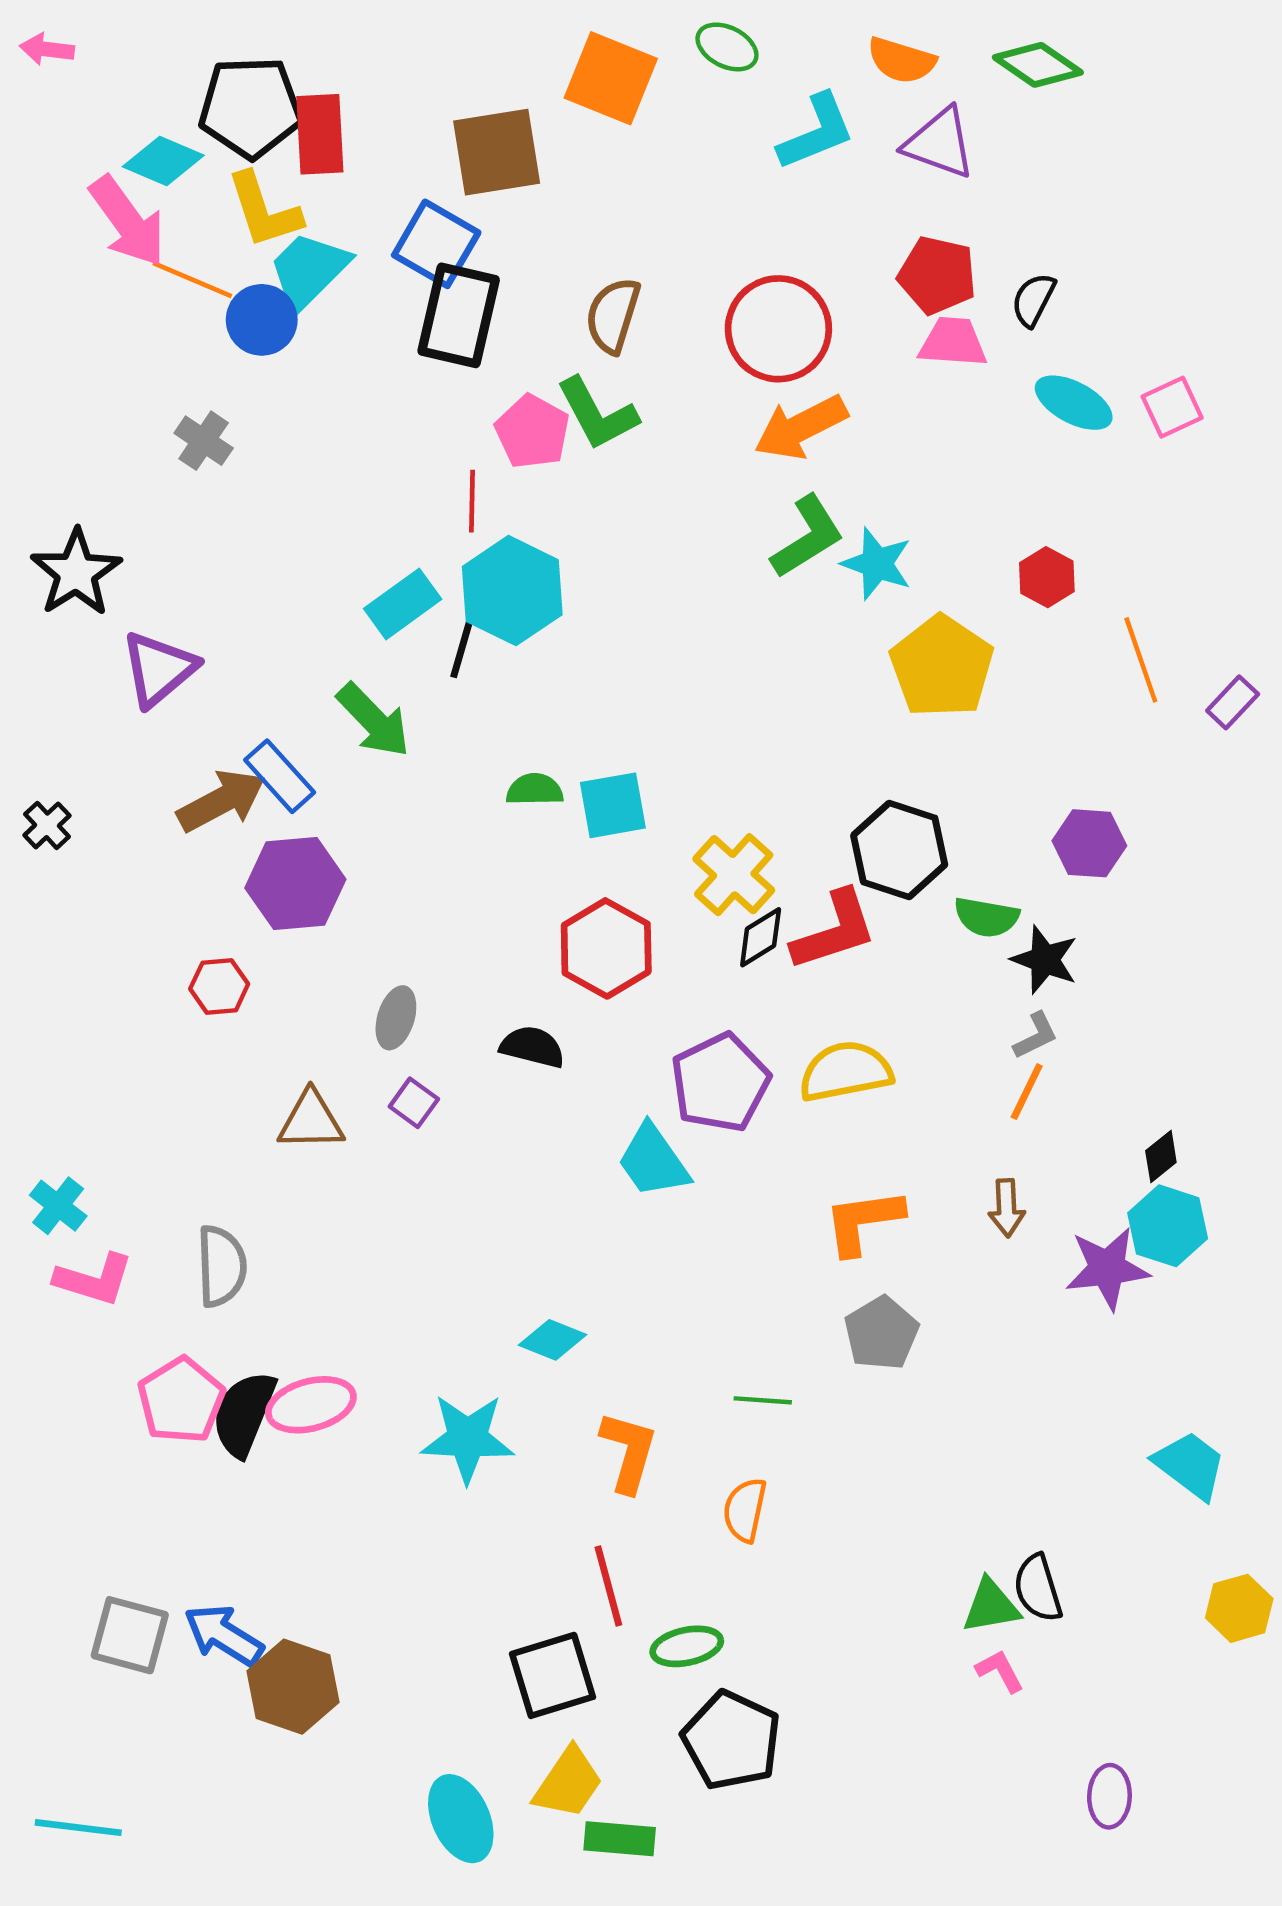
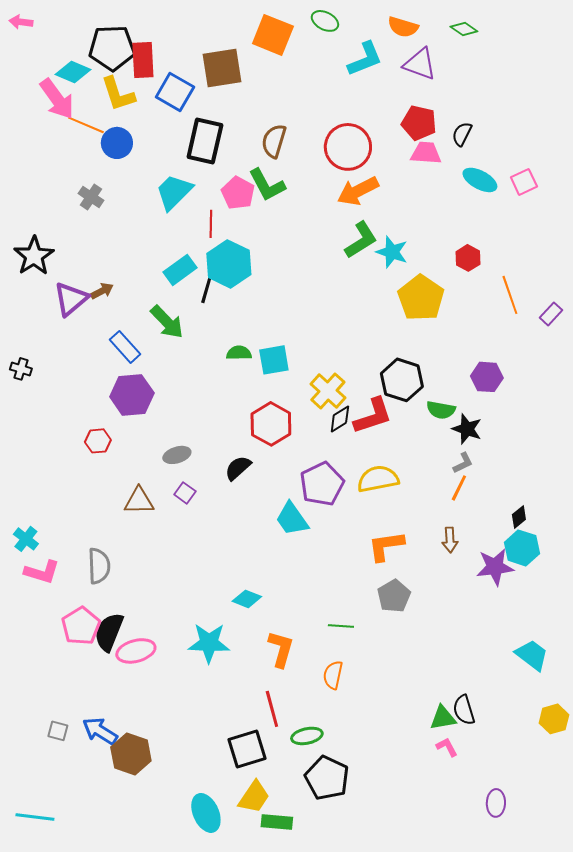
green diamond: (1038, 65) -> (464, 29), size x0.7
blue square: (436, 244) -> (175, 92), moved
cyan trapezoid: (309, 271) -> (174, 192), moved
brown arrow: (221, 801) -> (102, 291), moved, size x0.6
black cross: (47, 825) -> (21, 369), turned -30
gray ellipse: (396, 1018) -> (177, 455), turned 56
black semicircle: (532, 1047) -> (238, 468), turned -56
pink ellipse: (311, 1405) -> (136, 651), moved
gray square: (130, 1635) -> (58, 731), size x0.6

